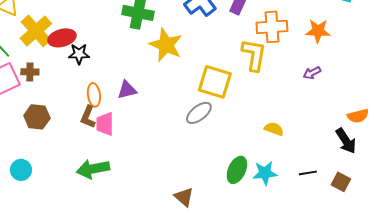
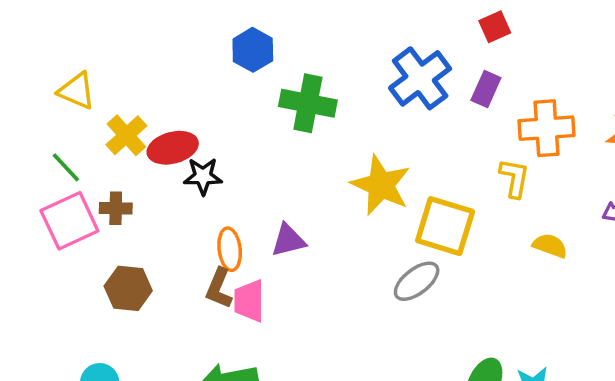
yellow cross: (36, 31) -> (126, 135), size x0.7
yellow star: (166, 45) -> (381, 185), moved
yellow L-shape: (254, 55) -> (514, 178), size x0.7
yellow semicircle: (274, 129) -> (550, 246), moved

